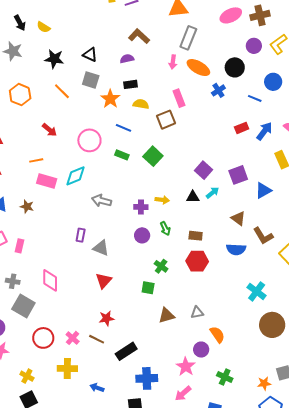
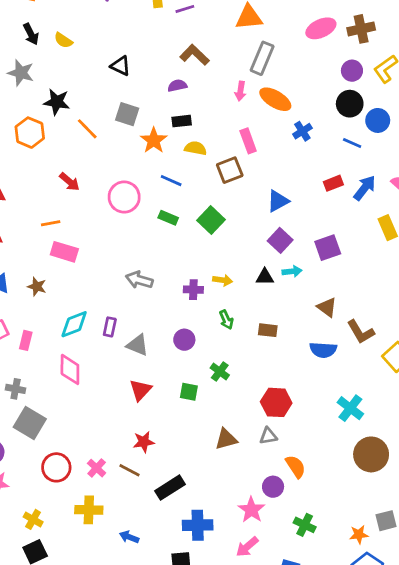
black triangle: (90, 55) -> (121, 66), moved
black star: (54, 59) -> (57, 102), moved
black circle: (235, 67) -> (350, 104), moved
cyan diamond: (76, 176) -> (74, 324), moved
blue triangle: (263, 190) -> (278, 201), moved
cyan arrow: (213, 193) -> (292, 271), turned 32
purple circle: (142, 235) -> (184, 340), moved
red hexagon: (197, 261) -> (276, 402), moved
pink diamond: (50, 280) -> (70, 369), moved
green square: (148, 288) -> (189, 392), moved

